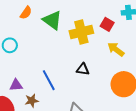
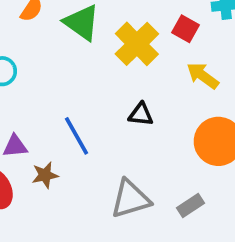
yellow cross: (81, 32) -> (137, 44), turned -30

